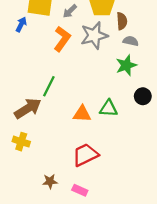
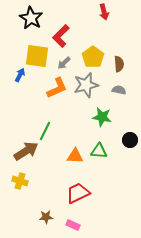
brown semicircle: (122, 21) -> (119, 64), moved
orange L-shape: (62, 39) -> (57, 88), turned 30
green star: (126, 65) -> (102, 117), moved, turned 30

